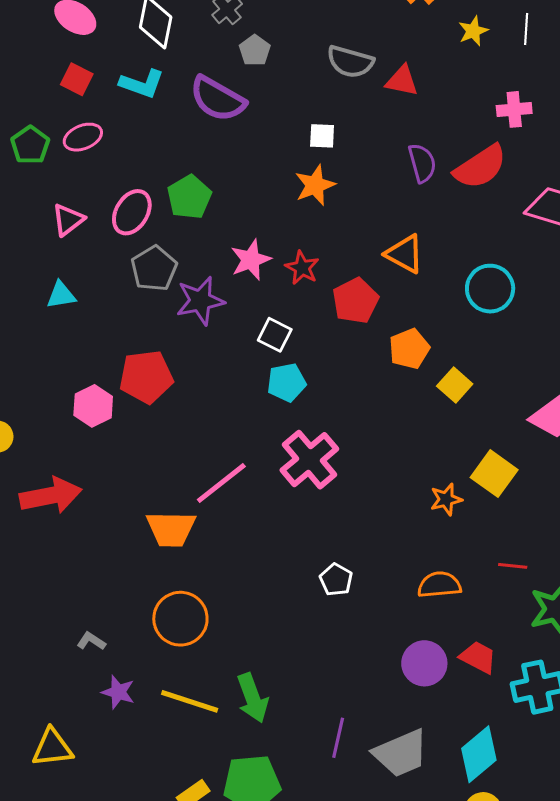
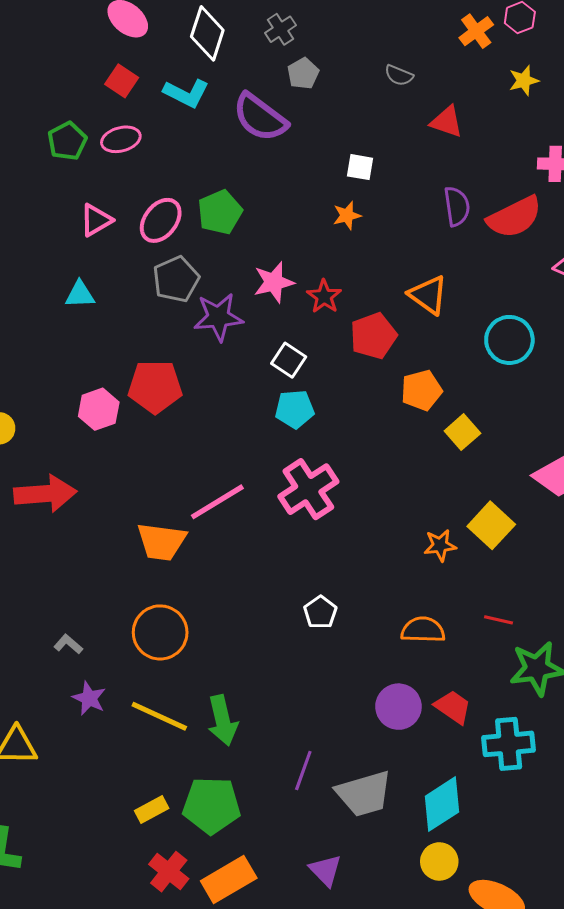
gray semicircle: (350, 62) -> (399, 75), moved, size x0.6
orange star: (315, 185) -> (347, 215), size x0.7

